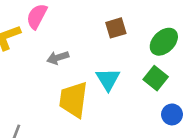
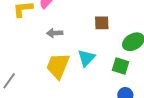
green square: (156, 78) -> (121, 66), turned -36

